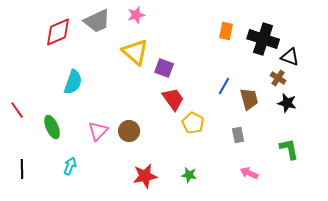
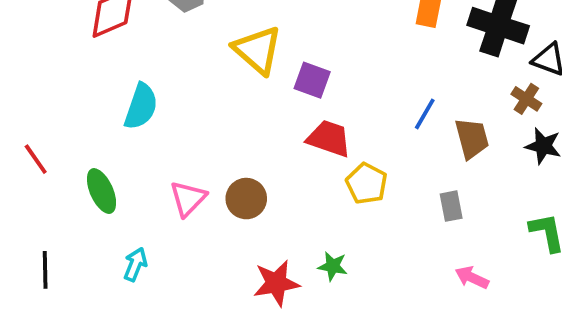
red trapezoid: (173, 99) -> (329, 138), turned -35
green star: (189, 175) -> (333, 266), moved

